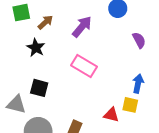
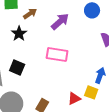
pink rectangle: (84, 66) -> (57, 54), turned -30
red triangle: (111, 115) -> (74, 98), turned -48

